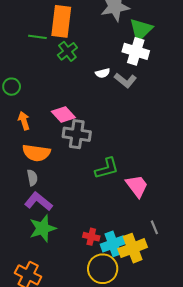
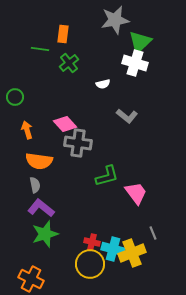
orange rectangle: (61, 21) -> (63, 34), size x0.6
gray L-shape: (125, 80) -> (127, 116), moved
cyan cross: (113, 244) -> (113, 249), turned 35
yellow circle: (103, 269) -> (90, 264), moved

